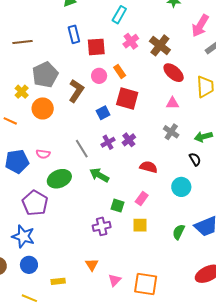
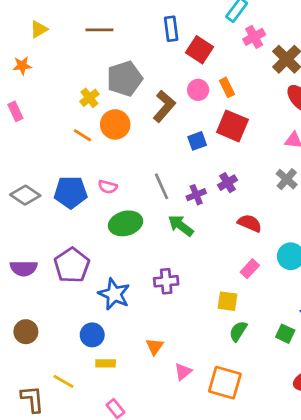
pink cross: (131, 41) -> (254, 37), moved
red square: (96, 47) -> (199, 50), turned 30
orange line: (10, 121) -> (82, 135), moved
purple cross: (108, 142) -> (196, 195), moved
pink rectangle: (142, 199) -> (250, 269), moved
purple pentagon: (35, 203) -> (72, 265), moved
green square: (117, 206) -> (285, 334), moved
purple cross: (102, 226) -> (166, 281), moved
green semicircle: (179, 232) -> (238, 331), moved
blue star: (23, 236) -> (114, 294), moved
blue circle: (29, 265) -> (92, 335), moved

